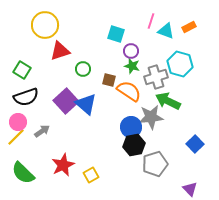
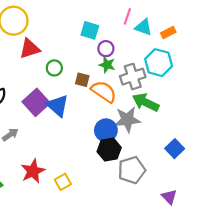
orange rectangle: (189, 27) -> (168, 33), moved

